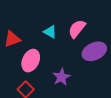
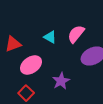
pink ellipse: (31, 61) -> (31, 65), turned 30

